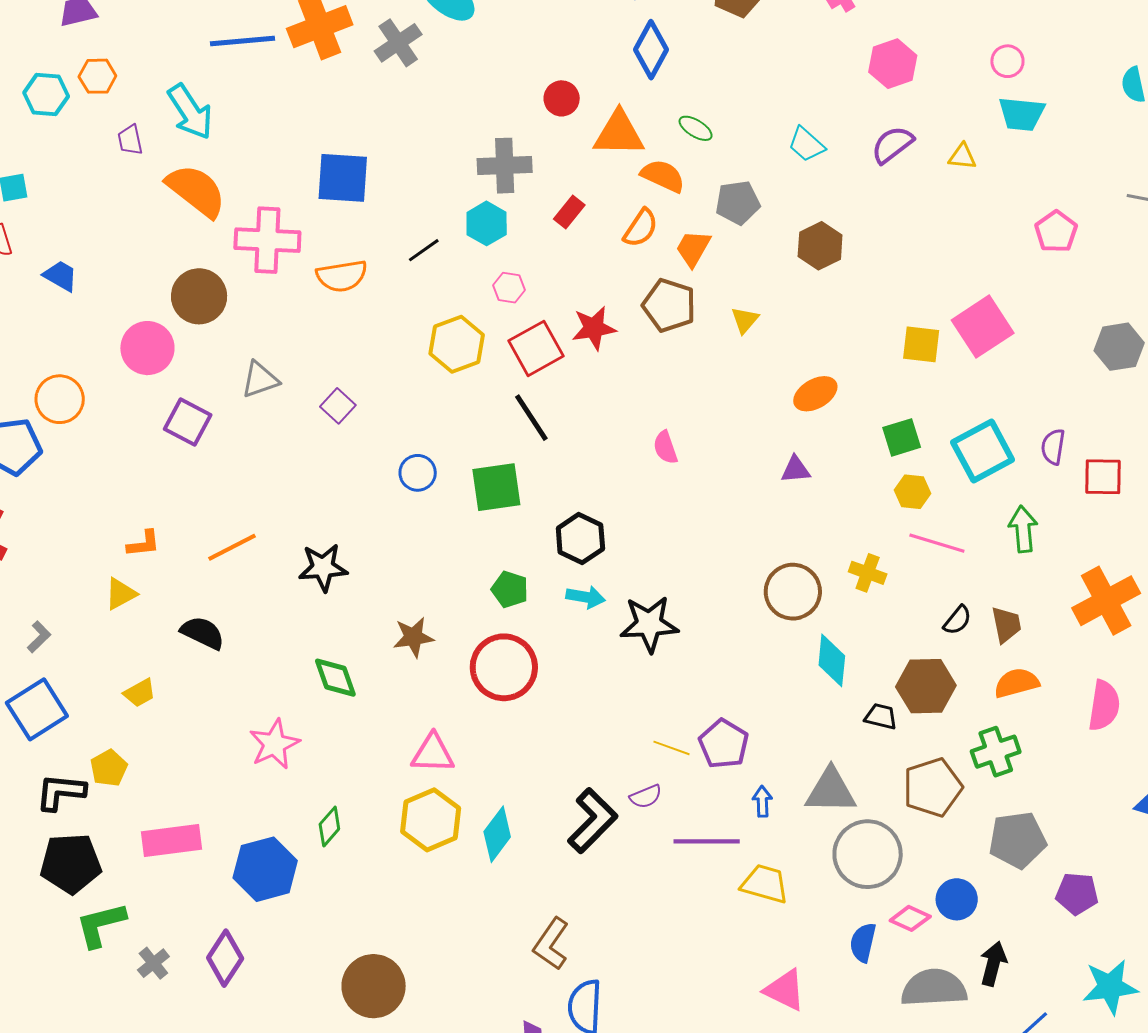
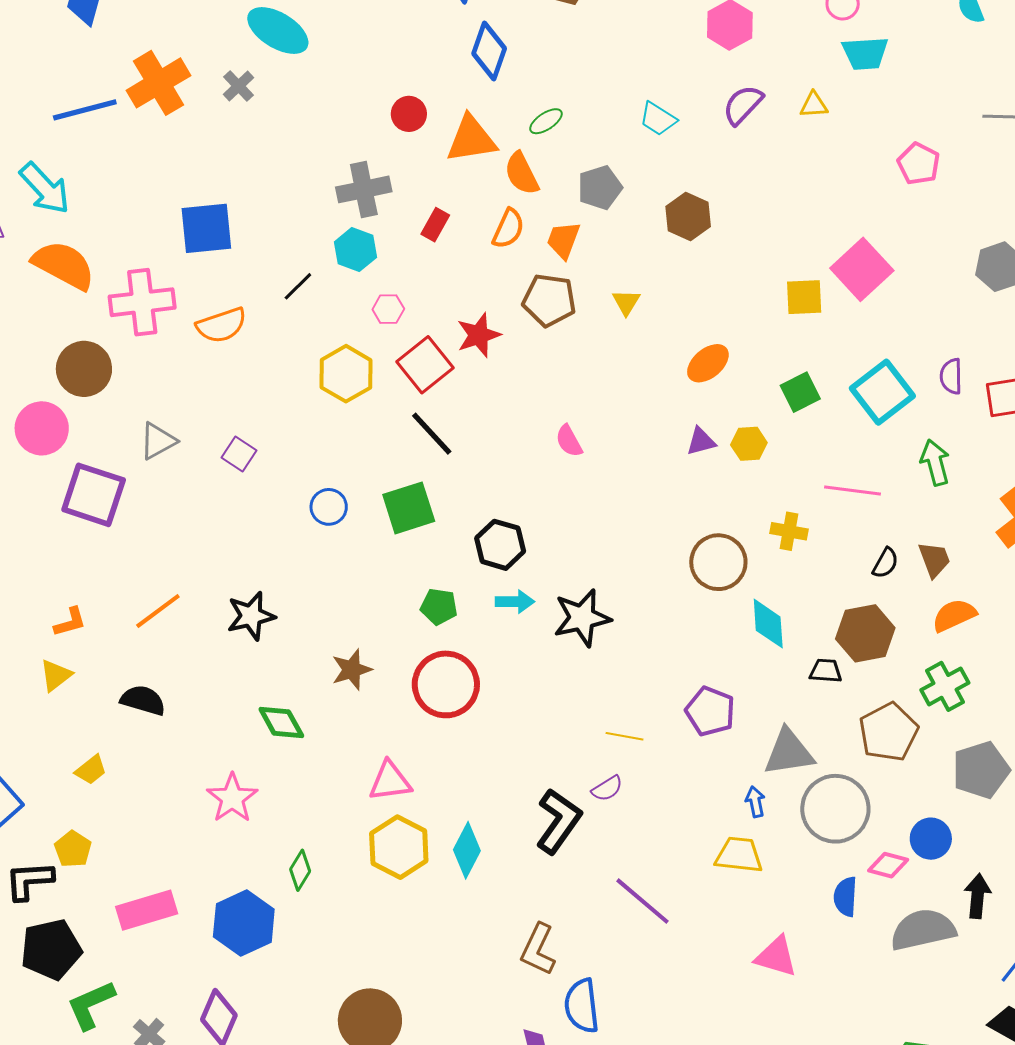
gray cross: (398, 43) -> (239, 86), size x0.7
green ellipse: (696, 128) -> (546, 121), turned -56
orange semicircle: (663, 176) -> (522, 174), turned -132
purple square: (188, 422) -> (94, 495), size x1.4
yellow hexagon: (913, 492) -> (749, 444), moved
purple pentagon: (724, 744) -> (710, 711), moved
blue arrow: (762, 801) -> (755, 802), moved
purple line: (707, 841) -> (643, 901), moved, turned 50

